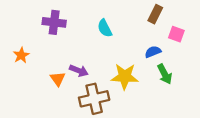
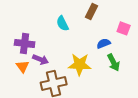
brown rectangle: (155, 14) -> (92, 11), moved
purple cross: (54, 22) -> (25, 43), moved

